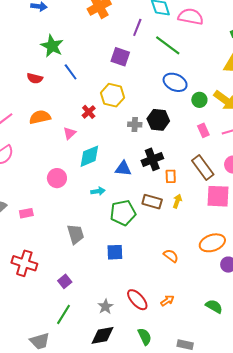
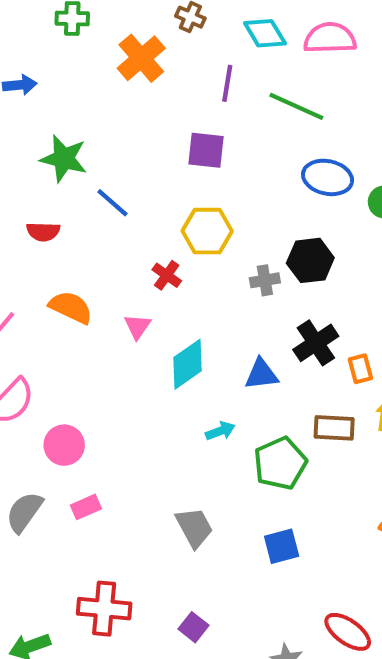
orange semicircle: (40, 117) -> (71, 307), turned 50
pink circle: (57, 178) -> (64, 445), moved

